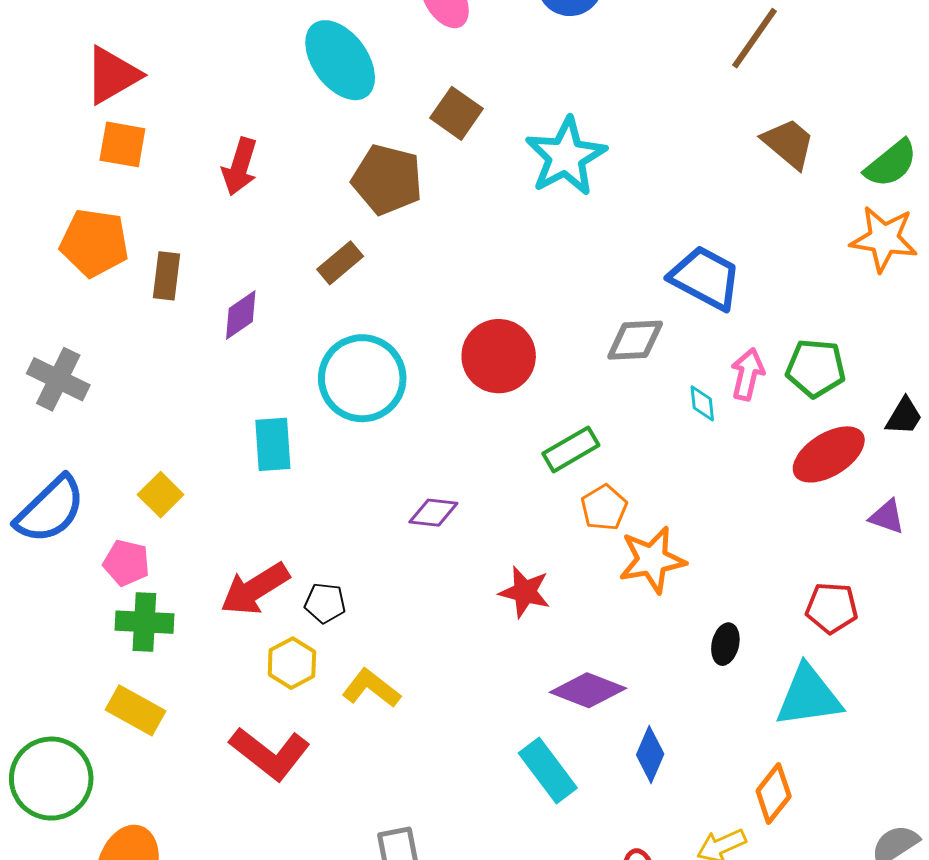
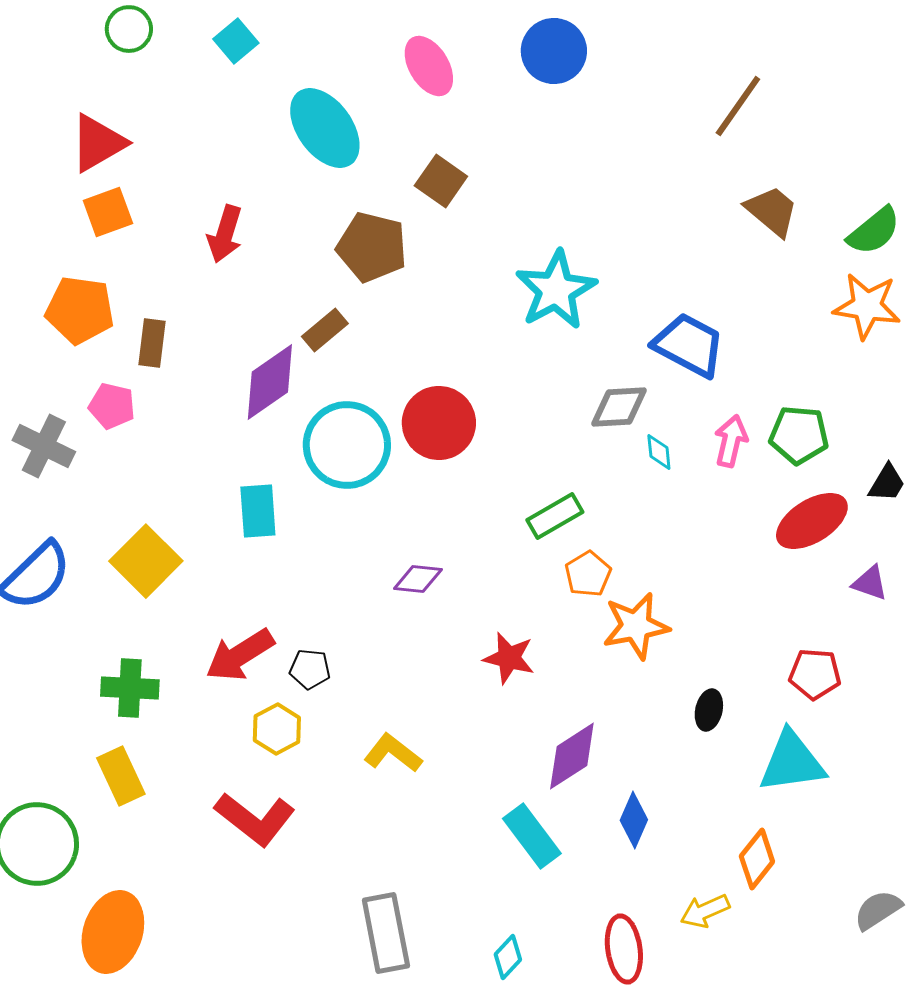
orange square: (122, 144) -> (108, 212), turned -30
cyan star: (566, 156) -> (556, 290), moved
purple diamond: (241, 315) -> (270, 382), moved, size x1.5
red circle: (499, 356) -> (439, 423), moved
cyan diamond: (702, 403) -> (659, 452), moved
yellow square: (161, 495) -> (146, 561), size x1.6
pink pentagon: (126, 563) -> (112, 406), moved
yellow L-shape: (371, 688) -> (393, 753), moved
purple diamond: (588, 690) -> (572, 756), turned -54
yellow rectangle: (135, 710) -> (121, 776), turned 36

